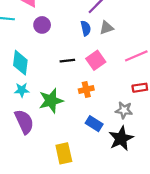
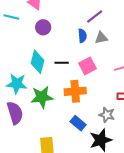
cyan diamond: (20, 63) -> (37, 62), moved
cyan star: (22, 90) -> (17, 84), size x1.5
orange cross: (86, 90) -> (75, 91), size x1.5

